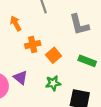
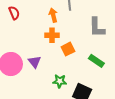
orange arrow: (16, 23) -> (53, 15), moved
green star: (53, 83) -> (60, 81), moved

